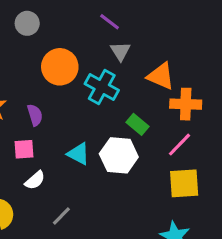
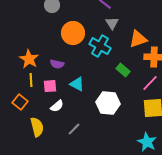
orange triangle: (161, 76) -> (138, 39), turned -42
purple semicircle: (35, 115) -> (57, 64), turned 120
cyan triangle: (78, 154) -> (77, 84), moved
white hexagon: (119, 155) -> (108, 103), moved

